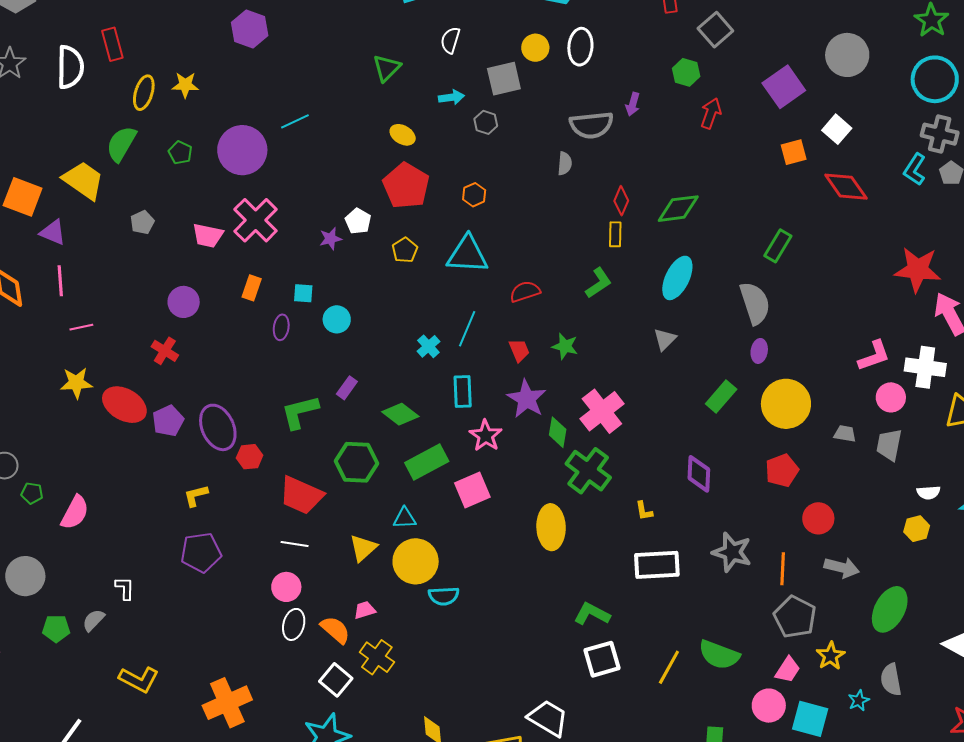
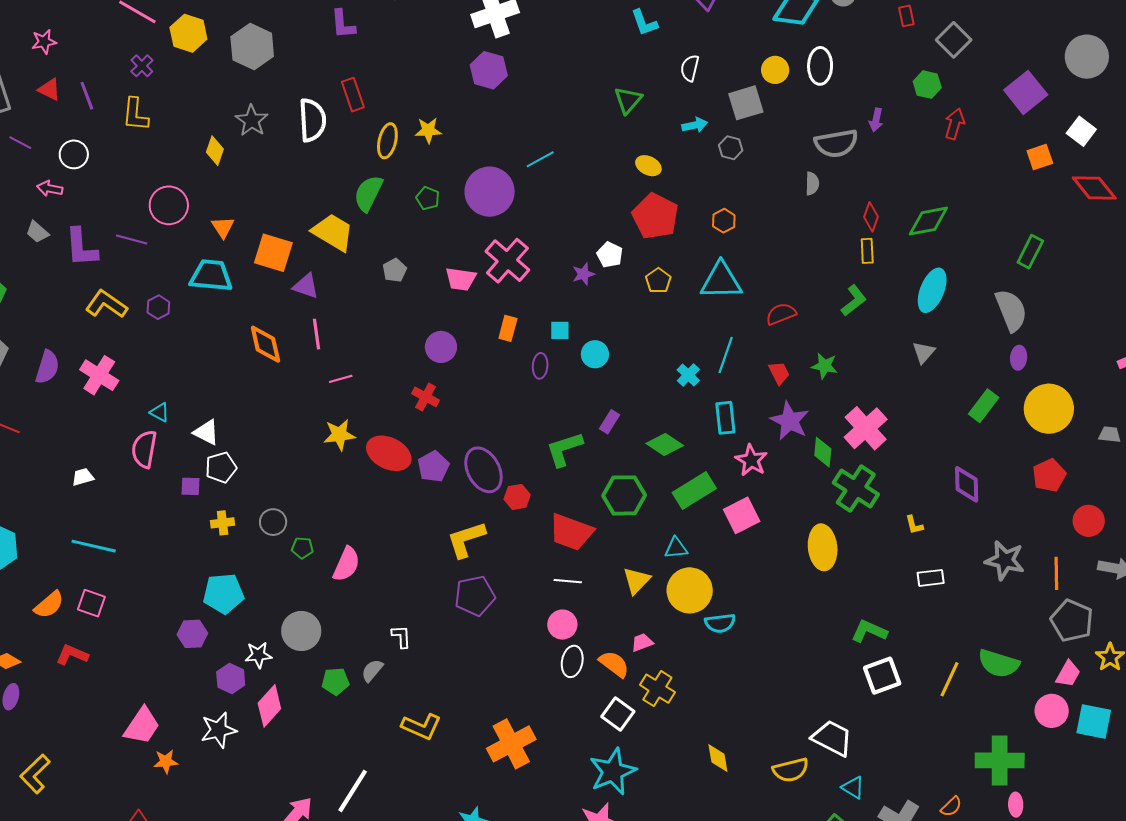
yellow L-shape: (196, 496) -> (466, 539), size x1.6
white rectangle: (657, 565) -> (931, 578), size x0.6

